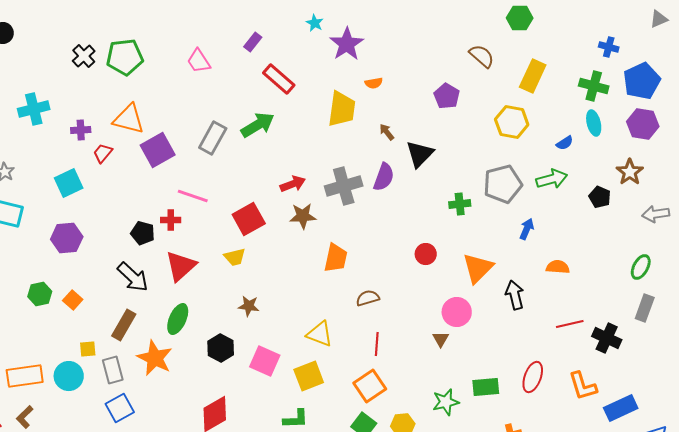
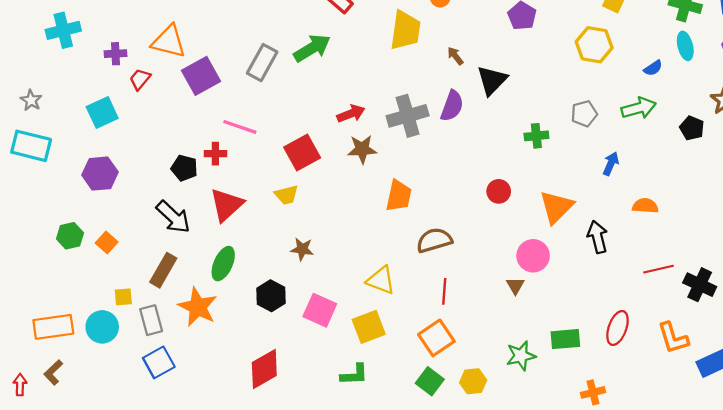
gray pentagon: (503, 184) -> (584, 114), size x0.6
brown semicircle: (368, 298) -> (434, 240), size x1.4

